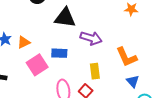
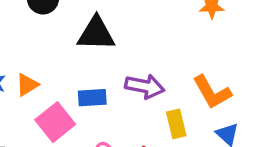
purple arrow: (91, 38) -> (145, 86), moved
yellow rectangle: (95, 71) -> (176, 124), moved

